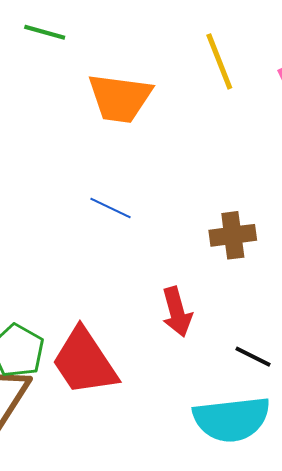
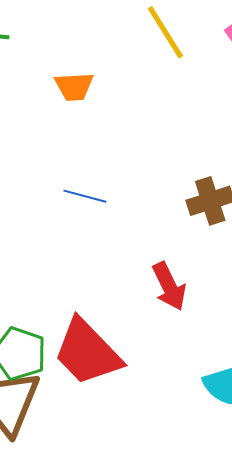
orange trapezoid: (120, 98) -> (74, 86), size x0.6

